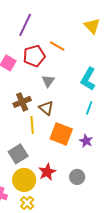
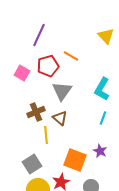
gray triangle: (48, 81) -> (62, 91), size x1.5
orange square: (61, 134) -> (75, 160), moved

